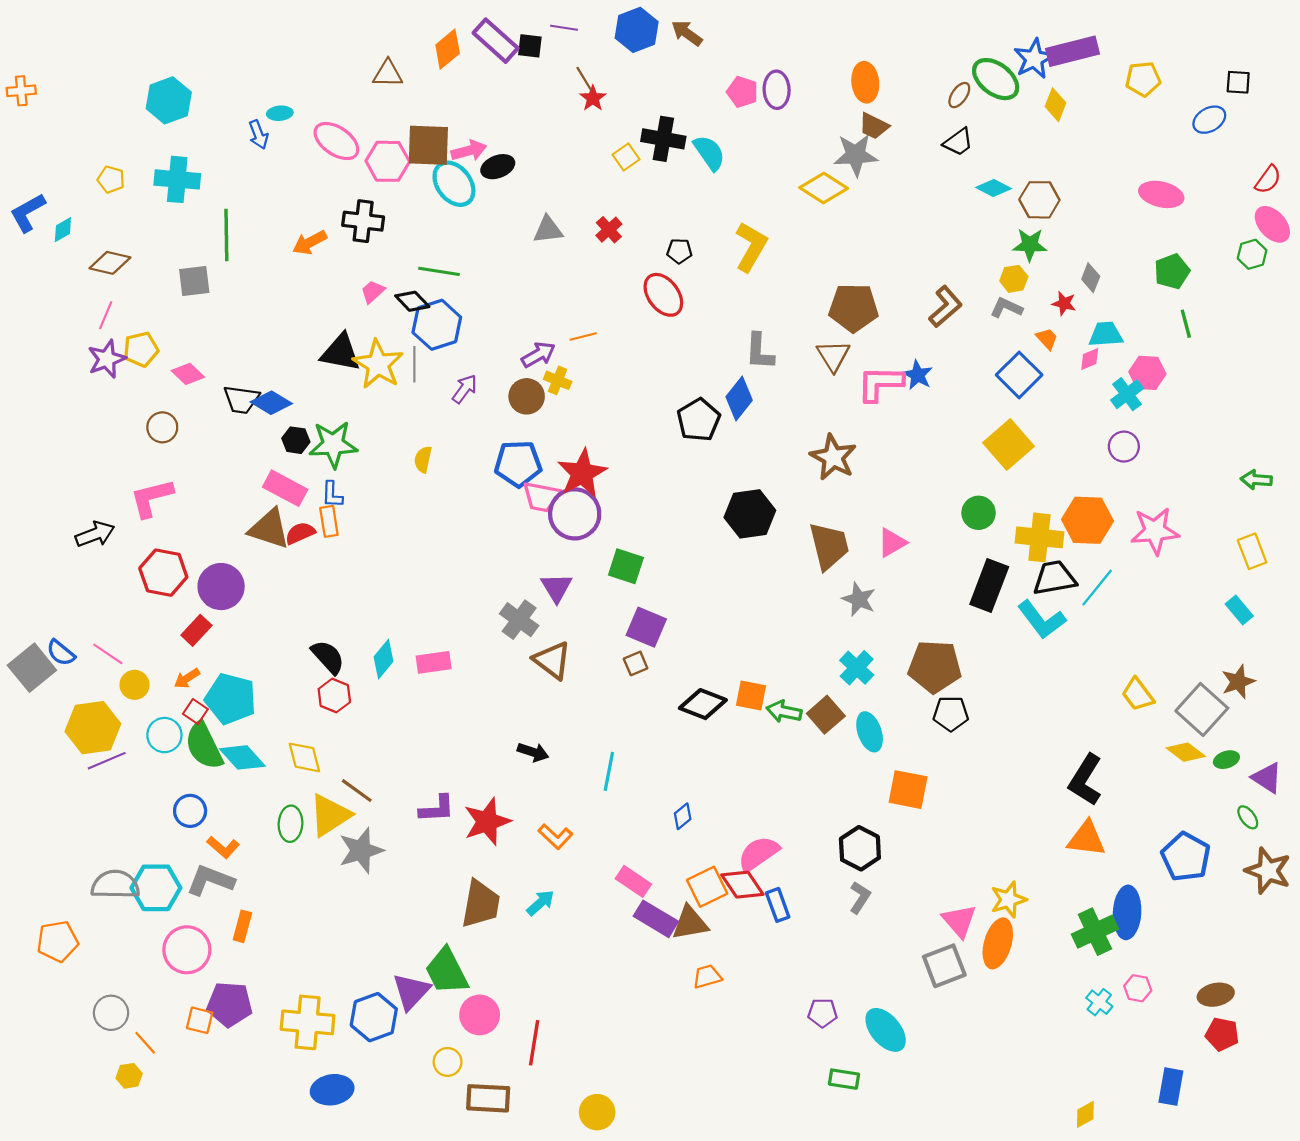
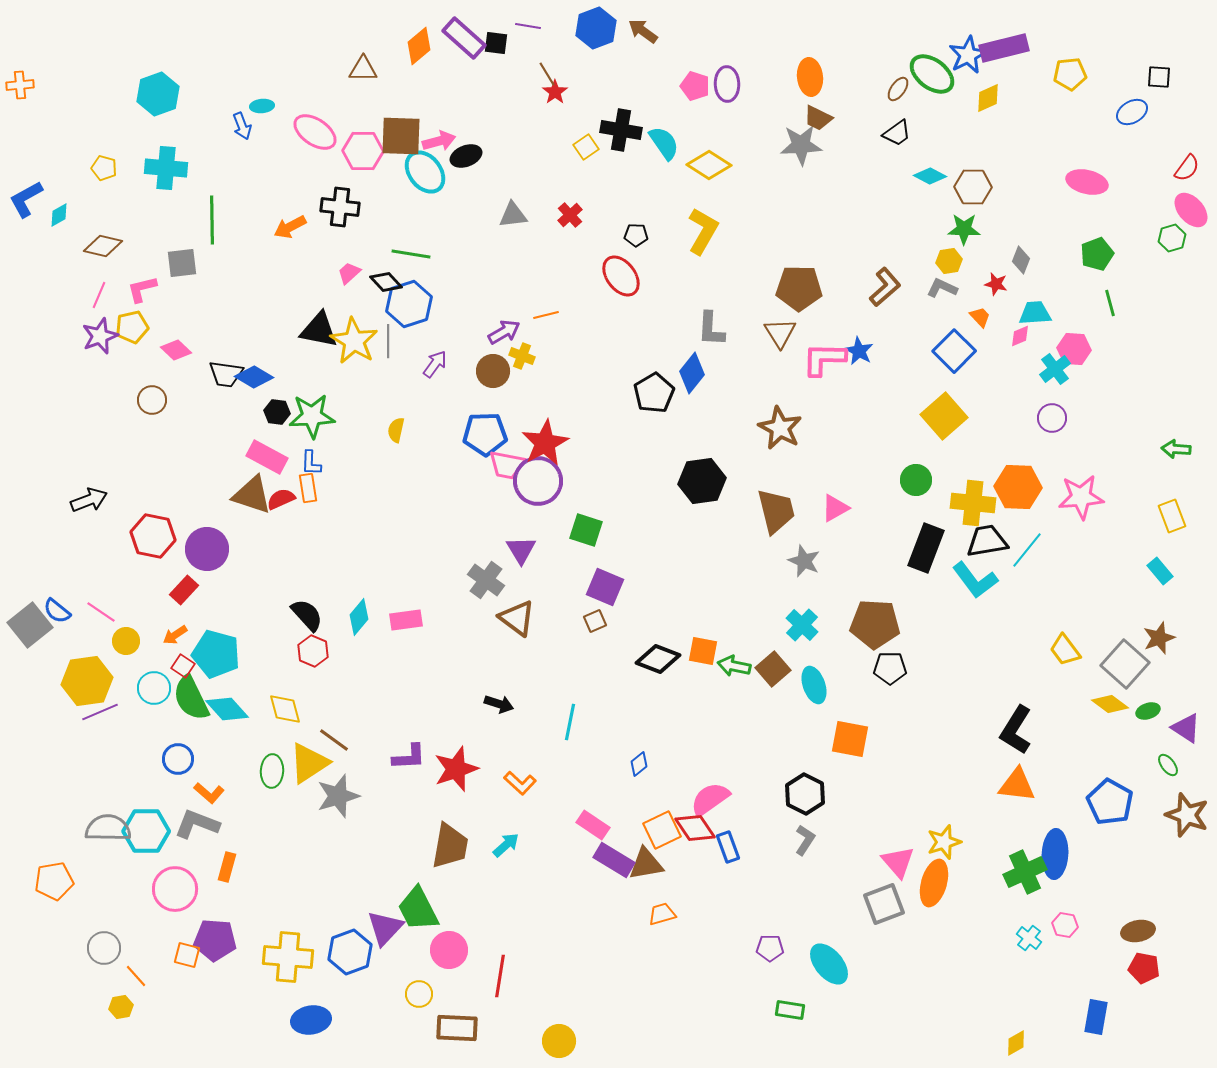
yellow diamond: (1055, 105) -> (988, 98), turned 44
yellow diamond: (824, 188) -> (709, 165), moved
pink L-shape: (152, 498) -> (142, 289), moved, size x0.7

